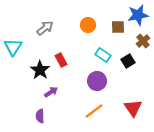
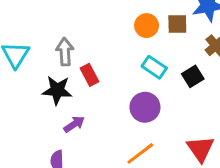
orange circle: (88, 25) -> (147, 26), moved
gray arrow: (45, 28) -> (65, 52), moved, turned -54
black star: (40, 70) -> (57, 90), turned -30

